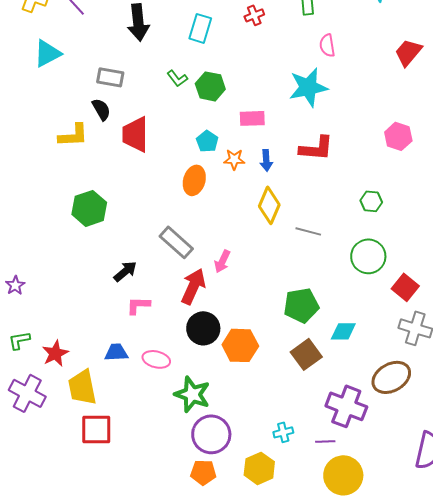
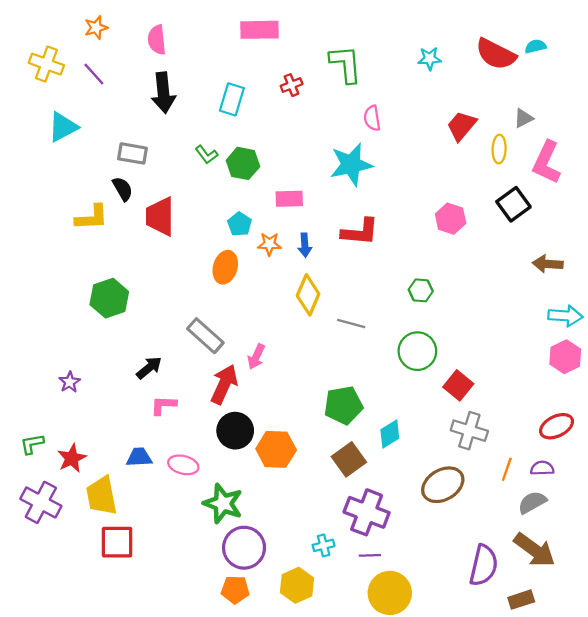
purple star: (15, 285) -> (70, 382), moved
cyan diamond: (343, 331) -> (390, 434), turned -32
purple cross: (346, 406) -> (367, 512), moved

